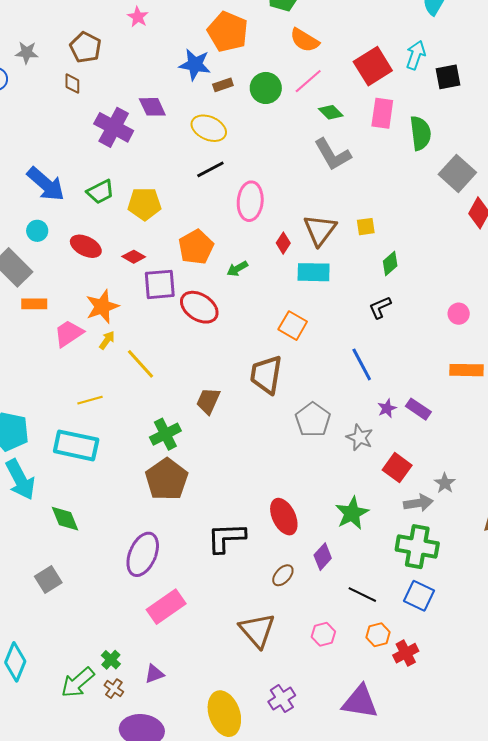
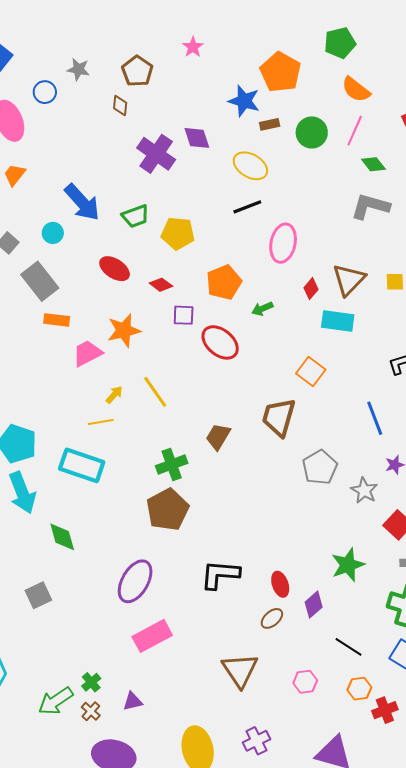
pink line: (308, 81) -> (355, 131), turned -32
gray L-shape: (333, 154) -> (370, 206), turned 129
cyan circle: (37, 231) -> (53, 233), moved
purple square: (160, 284) -> (184, 315), size x0.7
yellow arrow: (107, 340) -> (114, 395), moved
red ellipse: (284, 517) -> (280, 584), moved, size x0.7

